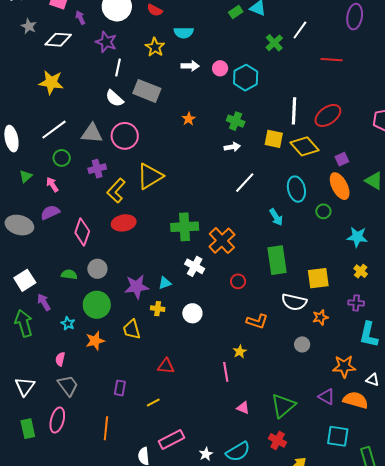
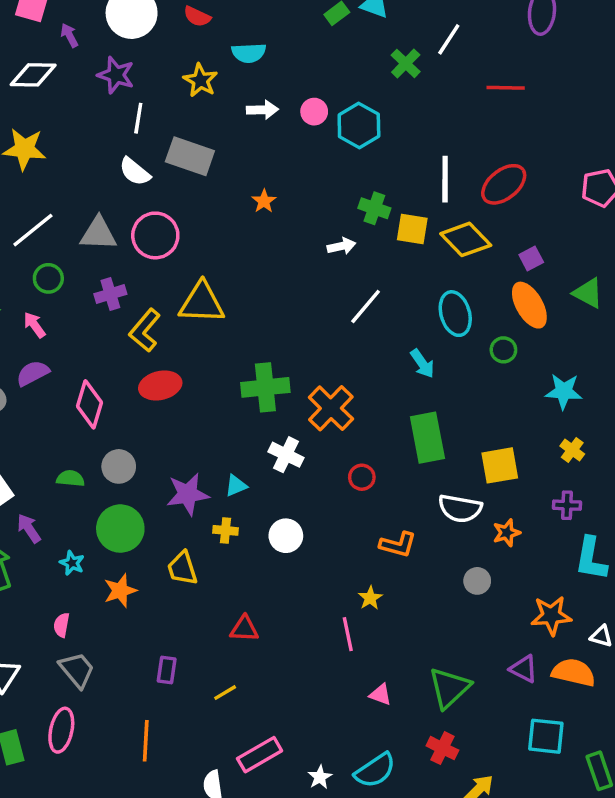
green cross: (236, 121) -> (374, 208), moved
yellow triangle: (150, 176) -> (202, 303), turned 36

